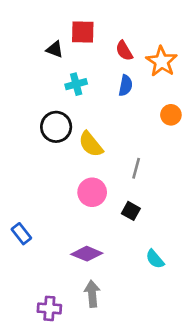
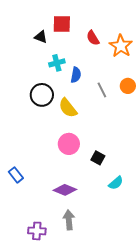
blue semicircle: (126, 85) -> (76, 75), moved
gray line: (136, 168) -> (102, 90), moved, turned -42
cyan semicircle: (155, 259) -> (116, 183), moved, turned -91

